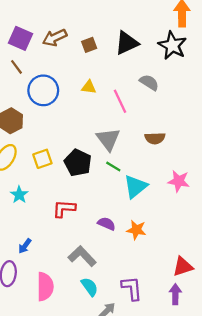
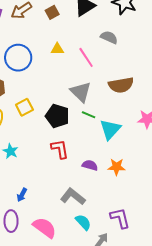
brown semicircle: (155, 138) -> (121, 85), size x1.4
yellow square: (42, 159) -> (24, 107), moved
red L-shape: (64, 209) -> (60, 149), moved, turned 85
pink semicircle: (45, 287) -> (45, 228), turned -45

